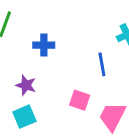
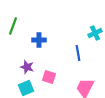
pink square: (80, 100) -> (49, 77), moved

